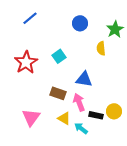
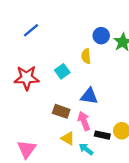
blue circle: (80, 23) -> (101, 36), moved
yellow semicircle: (101, 48) -> (86, 56), moved
red star: (26, 62) -> (27, 78), turned 30
pink triangle: (31, 117) -> (27, 149), moved

